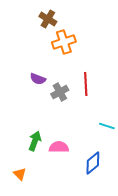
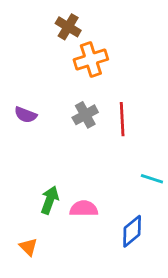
purple semicircle: (38, 79) -> (26, 115), moved
gray cross: (60, 92) -> (85, 115), moved

